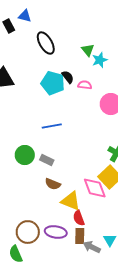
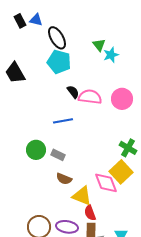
blue triangle: (25, 16) -> (36, 20), moved
black semicircle: (68, 77) -> (73, 92), moved
cyan pentagon: (53, 83) -> (59, 62), moved
pink semicircle: (85, 85) -> (90, 97), moved, size x1.6

